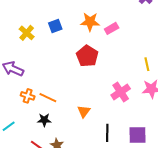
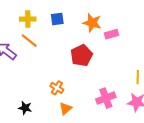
yellow cross: (27, 33) -> (28, 19), turned 35
orange cross: (28, 96) -> (57, 88), moved
orange line: (48, 98) -> (29, 41), moved

